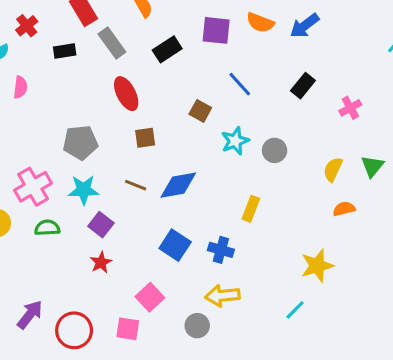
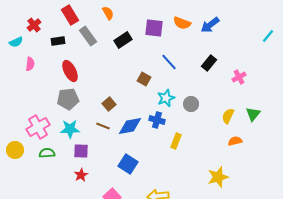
red ellipse: (126, 94) -> (70, 71), moved
brown square: (145, 138) -> (109, 104), moved, turned -32
purple square: (101, 225) -> (81, 151), turned -35
blue cross: (221, 250) -> (157, 120), moved

